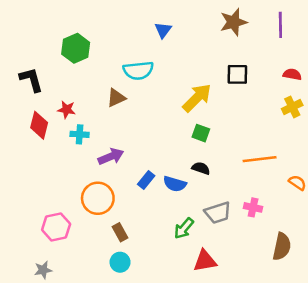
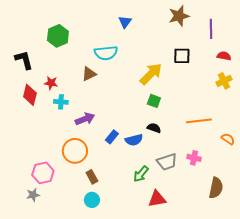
purple line: (280, 25) -> (211, 29), moved
blue semicircle: (175, 184) -> (134, 140), turned -30
gray star: (43, 270) -> (33, 195), moved

